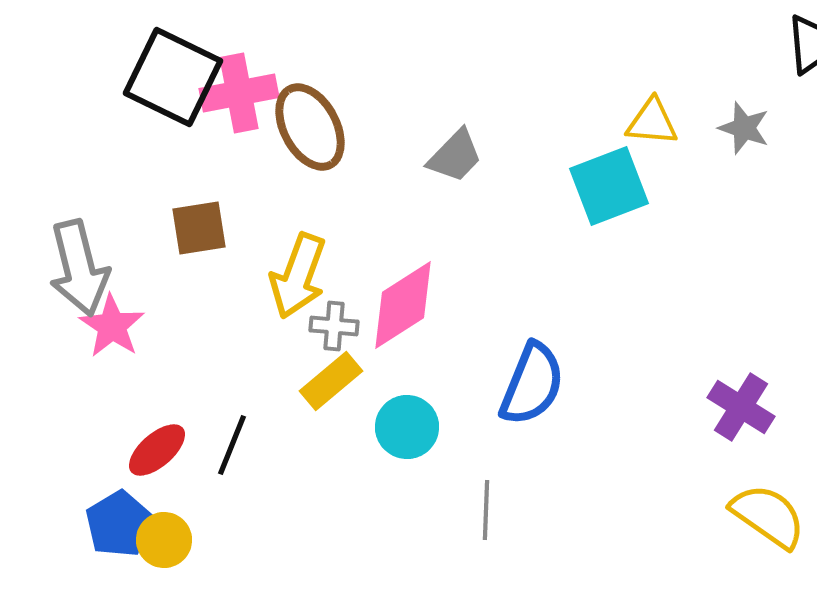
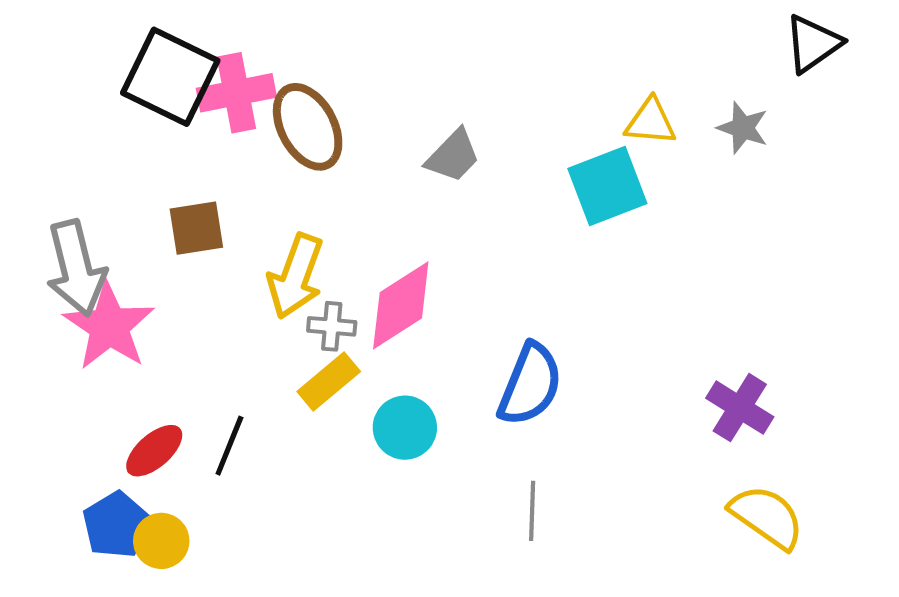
pink star: (112, 326) -> (109, 326), size x1.4
gray line: (486, 510) -> (532, 511), moved

